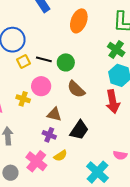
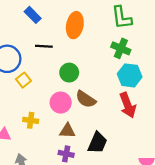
black line: (44, 59) -> (44, 46), moved
pink circle: (41, 86) -> (61, 103), moved

